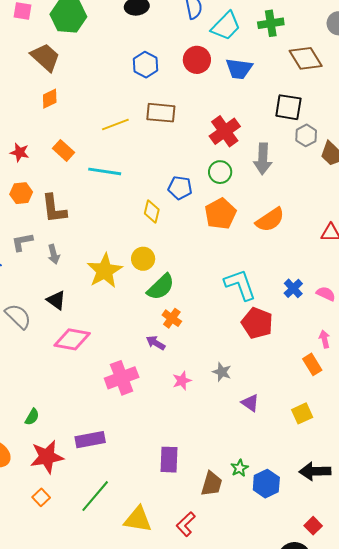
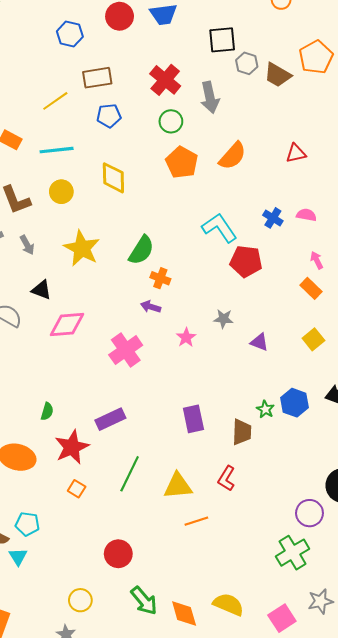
blue pentagon: (180, 188) -> (109, 116), moved
yellow diamond: (152, 212) -> (113, 178), size x1.4
yellow circle: (143, 259) -> (61, 192), moved
blue hexagon: (266, 484) -> (295, 403), moved

